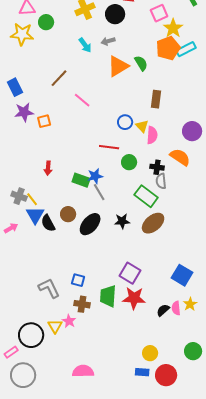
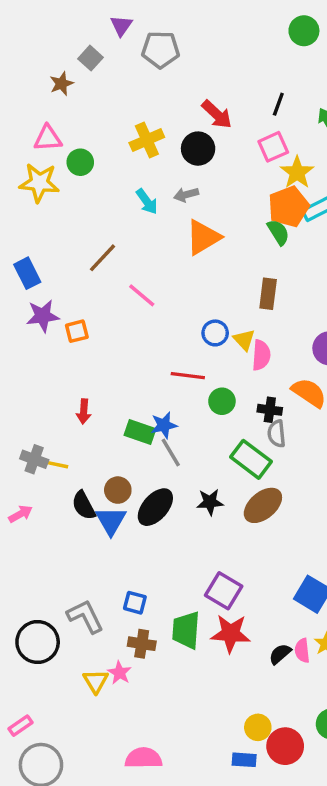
green semicircle: (141, 63) -> (278, 232), moved
yellow line: (32, 199) -> (56, 464), turned -40
blue triangle: (35, 215) -> (111, 521), moved
black circle: (31, 335) -> (38, 642), moved
red circle: (166, 375) -> (285, 746), moved

